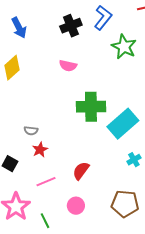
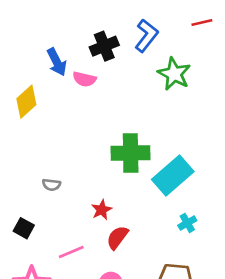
blue arrow: (19, 28) -> (57, 62), moved
pink semicircle: (68, 66) -> (84, 79), moved
red star: (40, 150) -> (102, 210), moved

